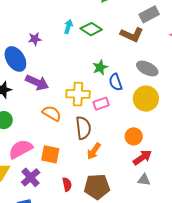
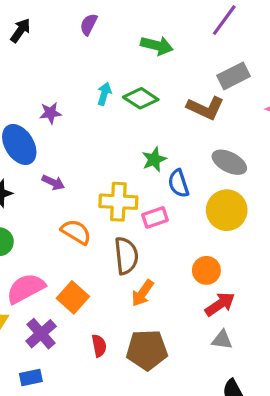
purple arrow: (37, 82) -> (53, 182), size x0.6
orange square: (50, 154) -> (73, 297), turned 30

